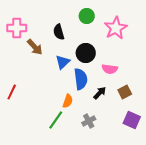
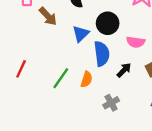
green line: (56, 120) -> (61, 78), moved

